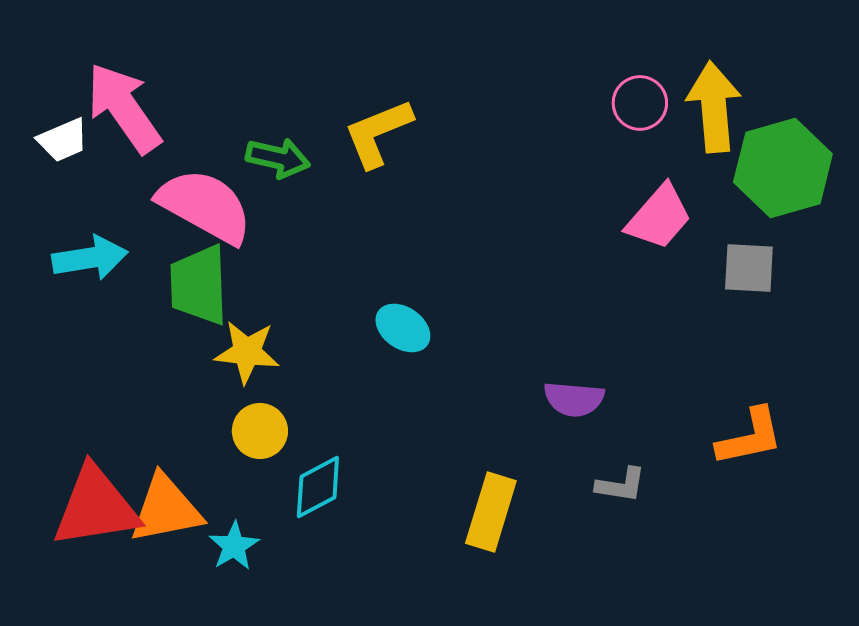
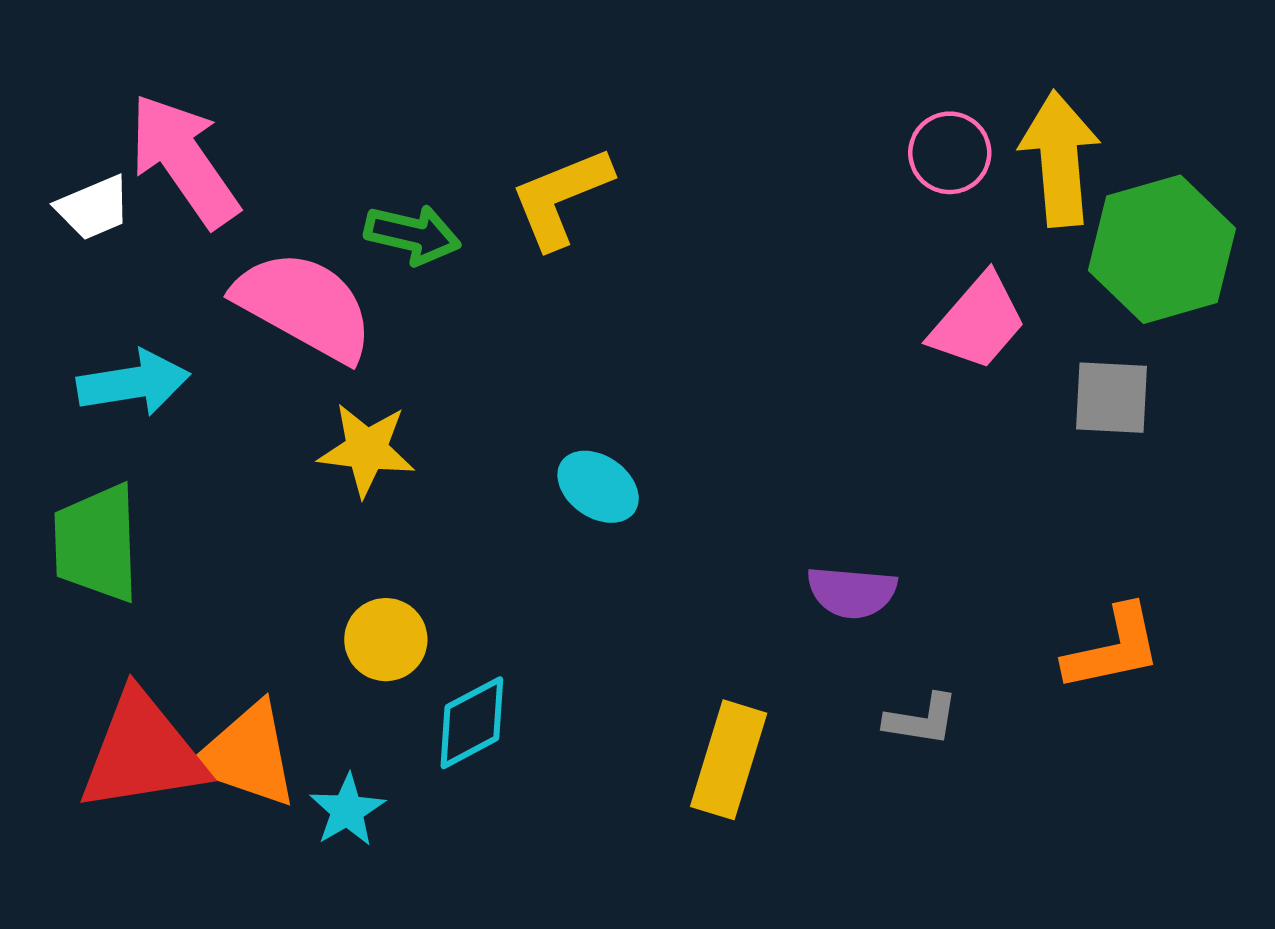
green trapezoid: (199, 285) -> (96, 543), moved
yellow star: (247, 352) -> (367, 450), moved
orange triangle: (166, 509) -> (246, 755), turned 30

